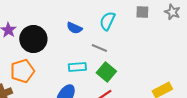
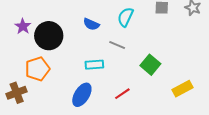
green square: (106, 72) -> (150, 65), moved

